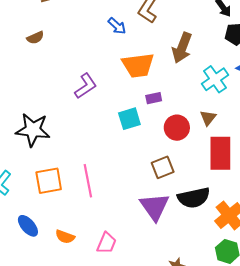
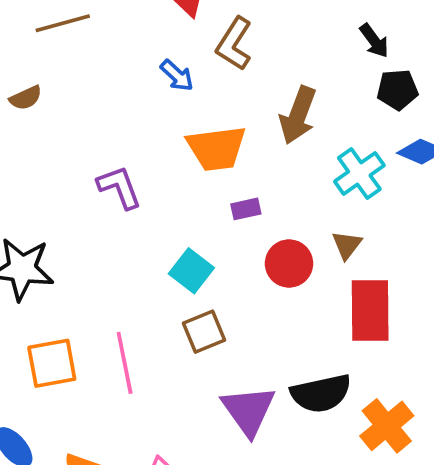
purple L-shape: (86, 86) -> (119, 187), turned -76
cyan square: (129, 119) -> (191, 271), moved, turned -35
brown square: (163, 167) -> (204, 332), moved

